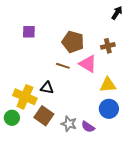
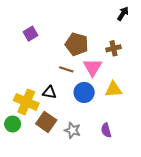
purple square: (29, 32) -> (30, 34), turned -32
pink triangle: (88, 64) -> (92, 67), turned 30
blue circle: (109, 109) -> (84, 92), moved
purple semicircle: (88, 127) -> (106, 130), moved, turned 40

